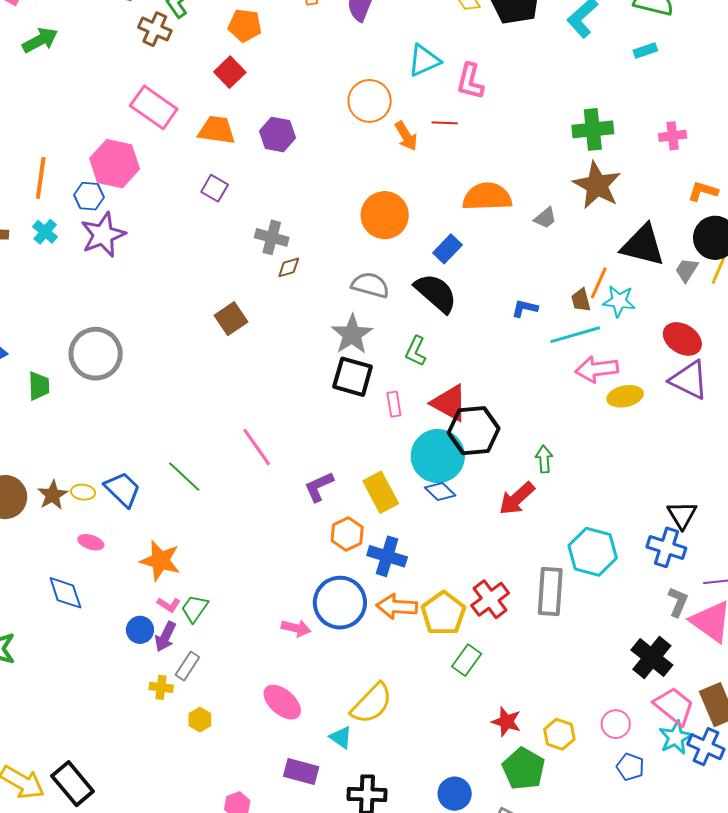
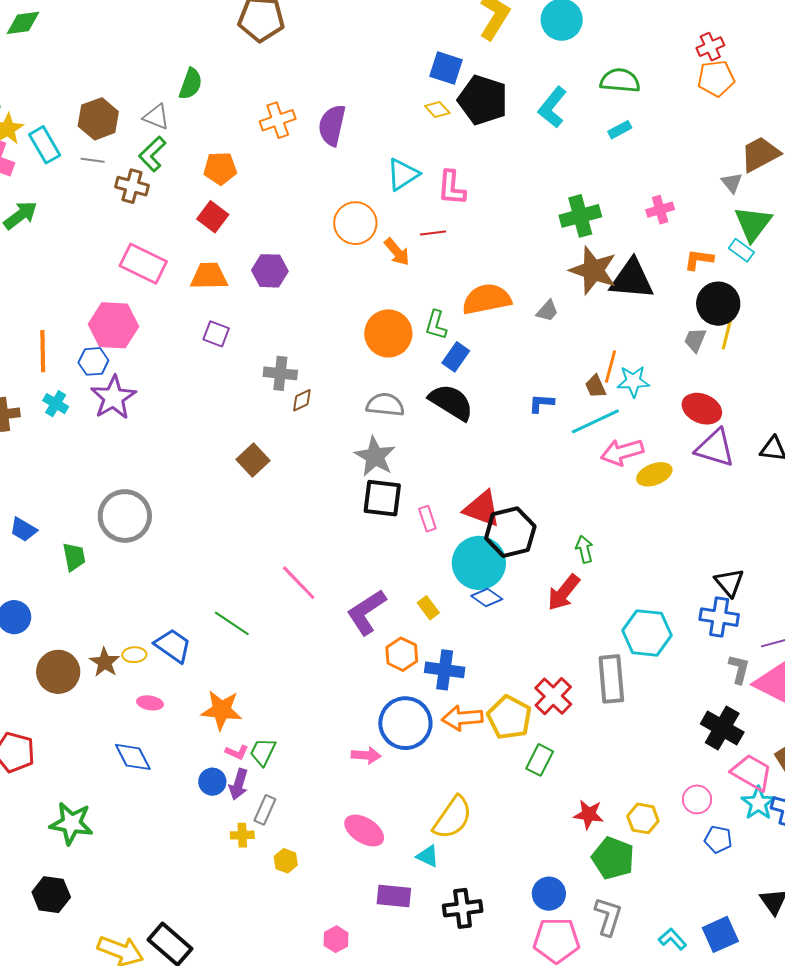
black triangle: (643, 245) -> (632, 279), moved
green L-shape: (416, 351) -> (436, 325), moved
purple L-shape: (319, 487) -> (366, 612), size x1.4
yellow rectangle: (381, 492) -> (428, 608), size x0.6

